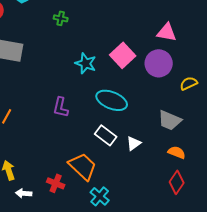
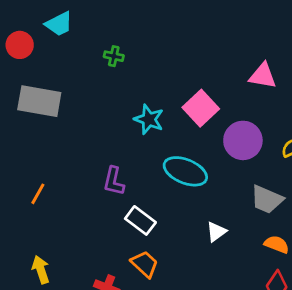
purple circle: (159, 63) -> (243, 140), moved
white rectangle: (106, 135) -> (140, 220), moved
orange trapezoid: (83, 166) -> (145, 264), size x0.7

